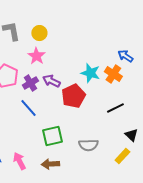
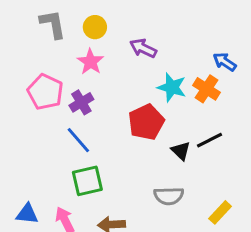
purple arrow: (51, 81) -> (143, 48), moved
black triangle: (131, 135) -> (181, 151), moved
green square: (52, 136) -> (87, 181), moved

